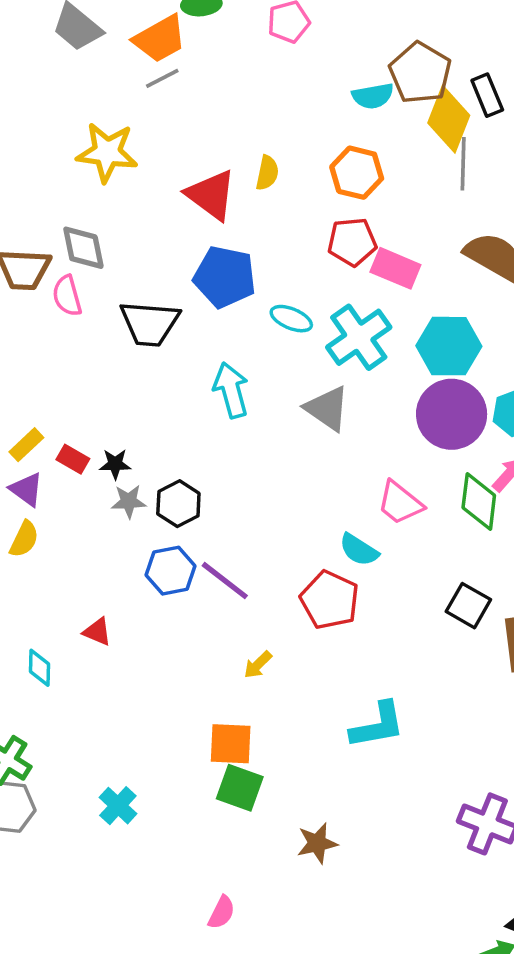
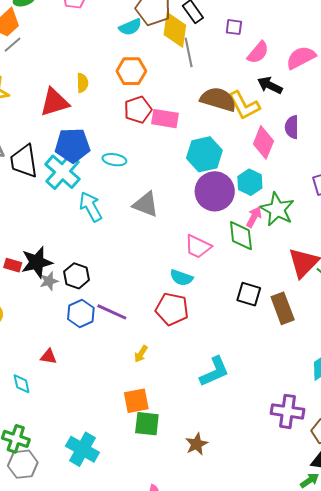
red triangle: (211, 195) -> (54, 102), turned -40
black trapezoid: (150, 323) -> (24, 161), moved, turned 90
cyan cross: (359, 337) -> (62, 172), moved
black star: (115, 464) -> (37, 262), size x1.8
cyan cross: (118, 806) -> (82, 449), size x1.5

